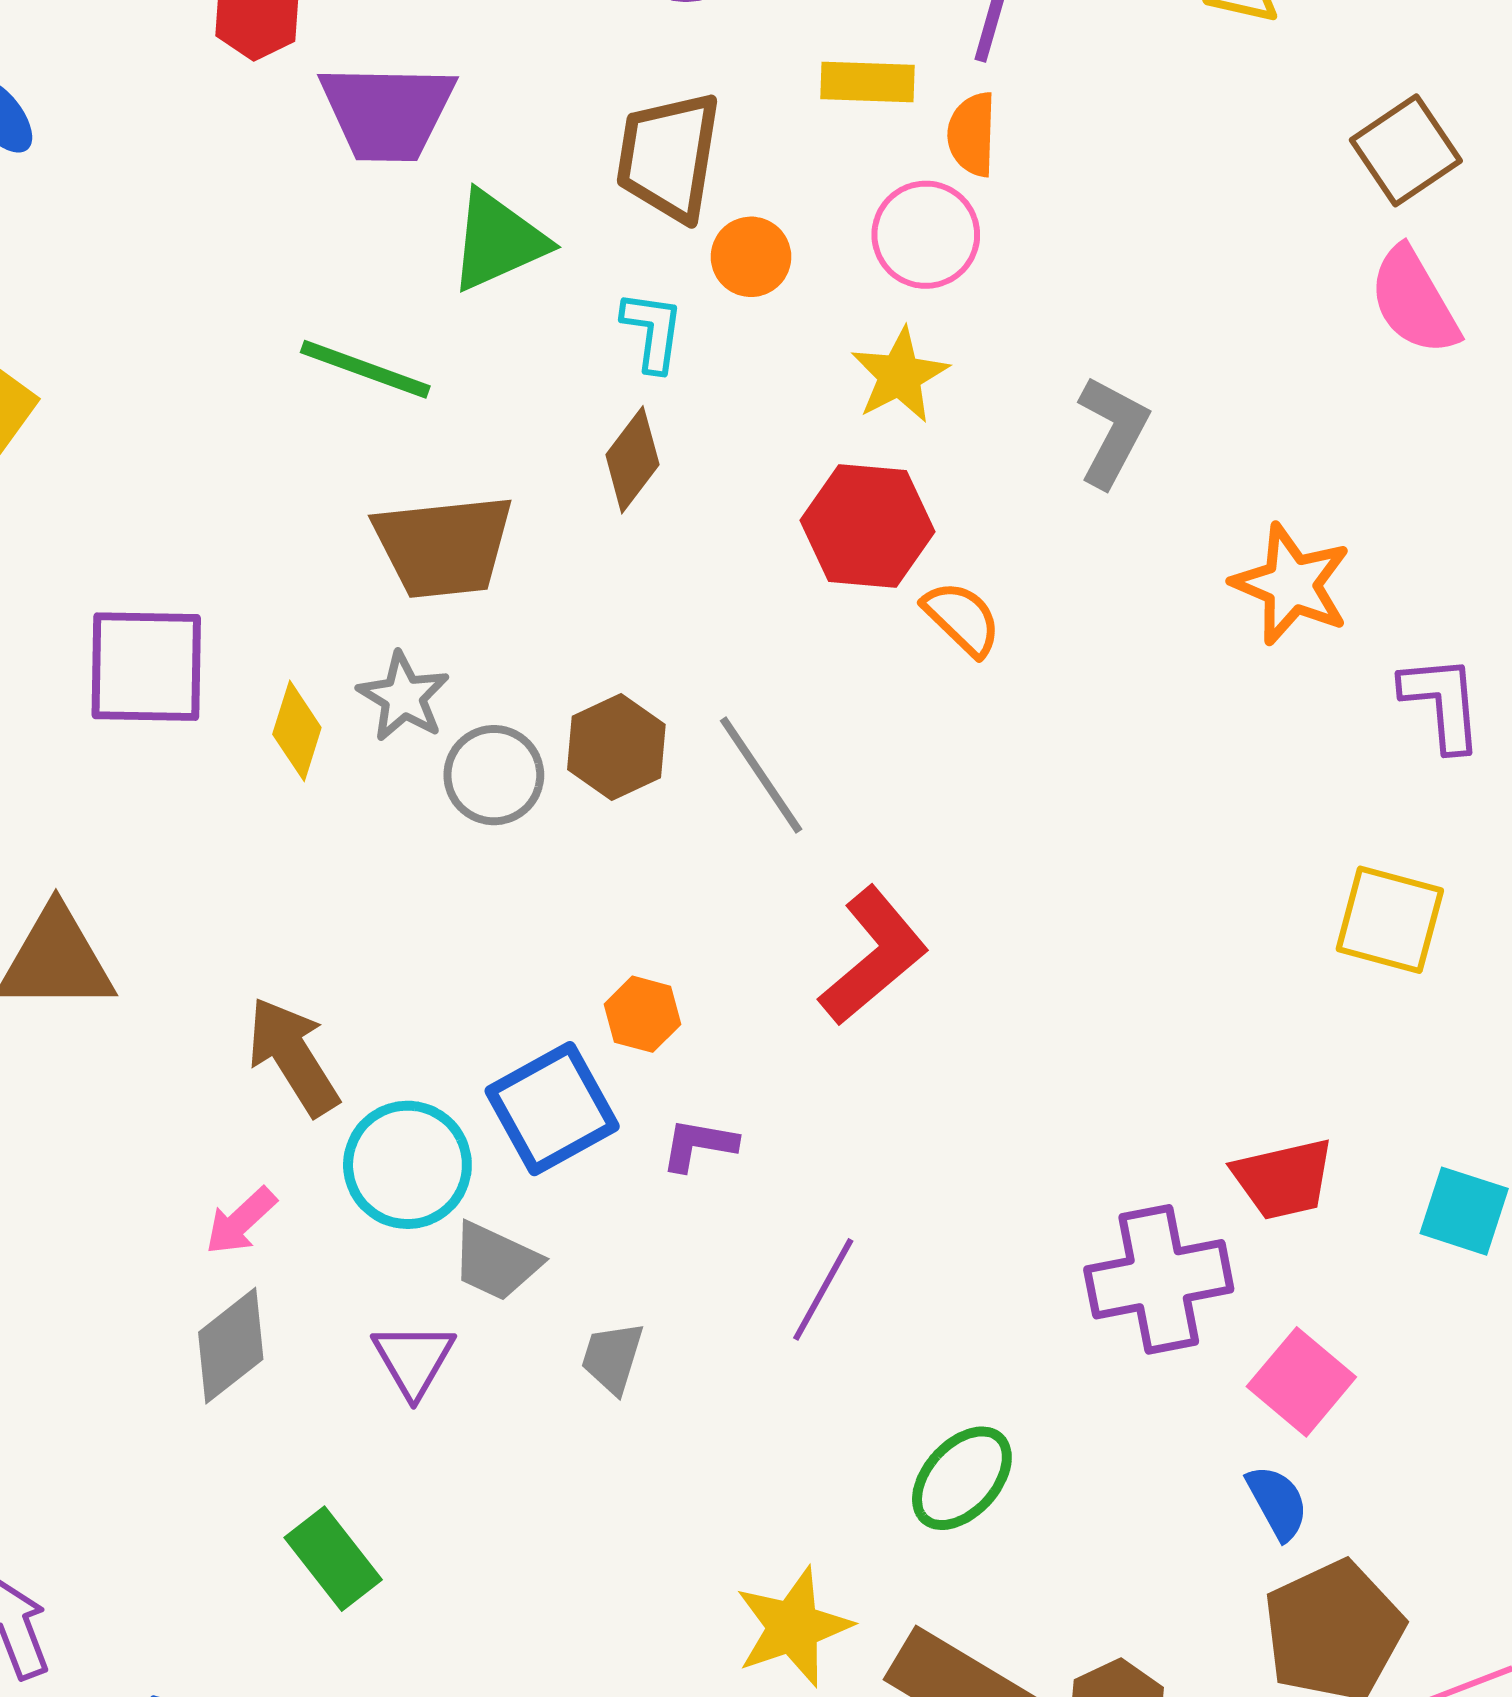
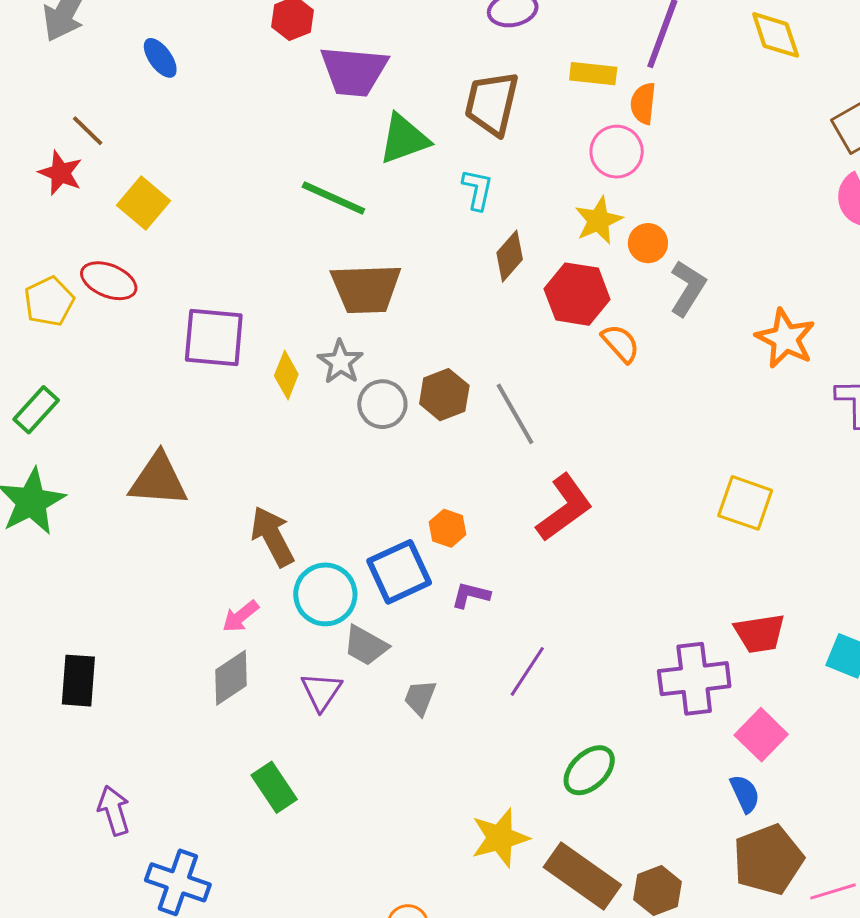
orange circle: (751, 257) -> (648, 243), moved
gray L-shape: (1113, 432) -> (688, 288), moved
brown diamond: (632, 460) -> (510, 256), moved
yellow square: (1390, 920) -> (745, 503), moved

